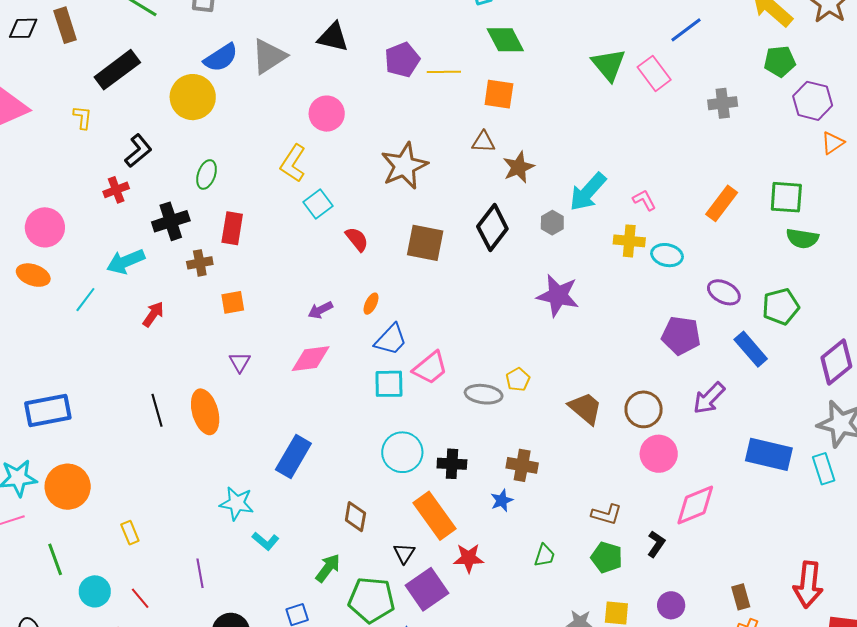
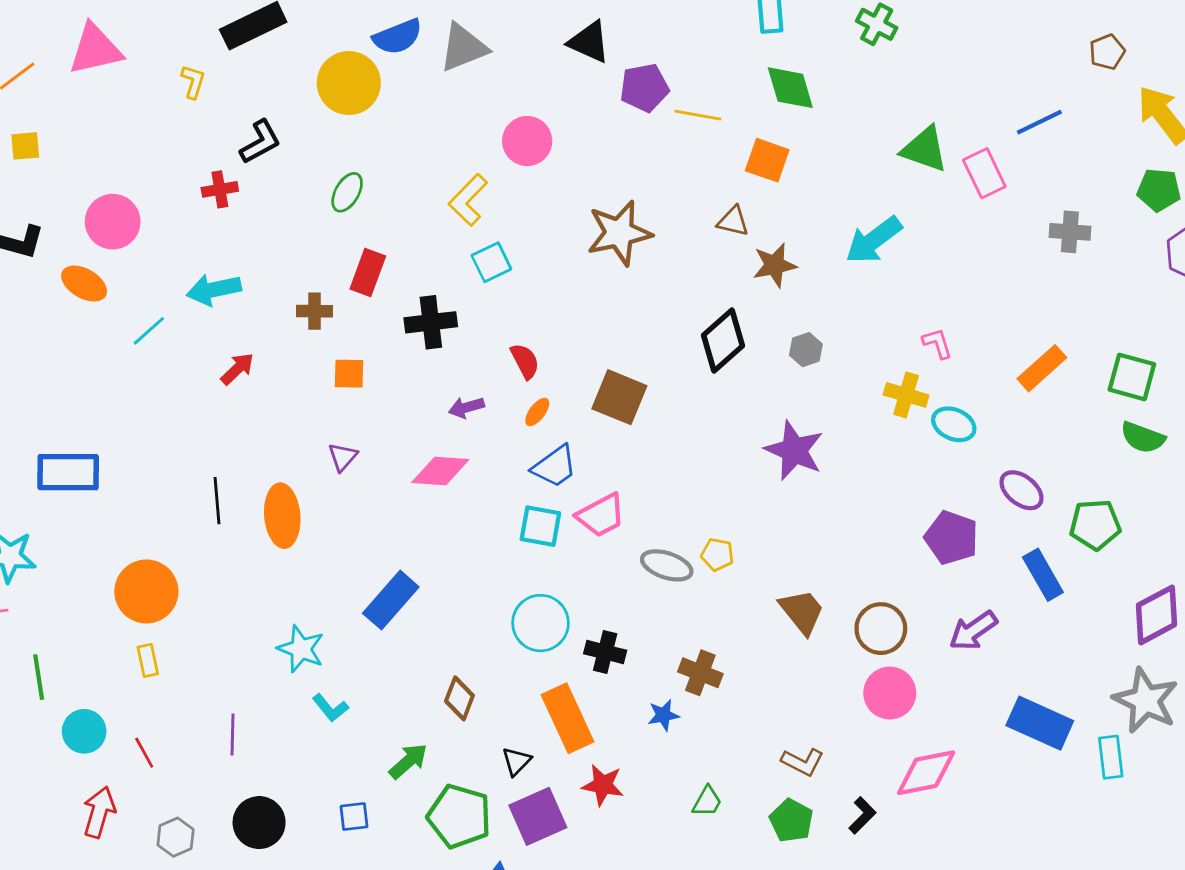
black triangle: (333, 37) -> (589, 42), moved
green triangle: (609, 65) -> (925, 149), turned -42
cyan arrow: (588, 192) -> (874, 240), moved
black cross: (171, 221) -> (431, 322), moved
red semicircle: (357, 239) -> (525, 361), moved
brown square: (425, 243) -> (619, 397), moved
yellow pentagon: (518, 380) -> (717, 554), turned 30
orange circle: (68, 487) -> (146, 592), moved

